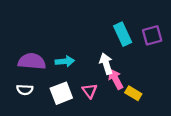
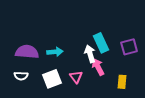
cyan rectangle: (123, 34) -> (101, 43), moved
purple square: (152, 35) -> (129, 47), moved
yellow rectangle: (133, 93) -> (122, 82), moved, turned 64

